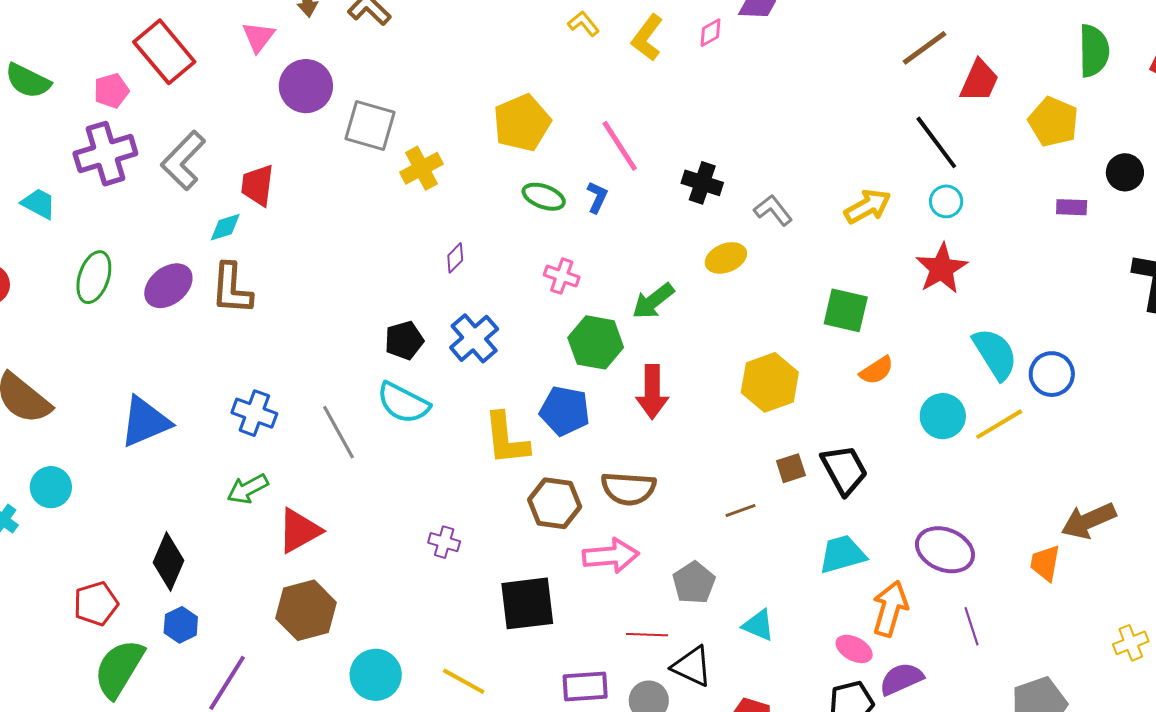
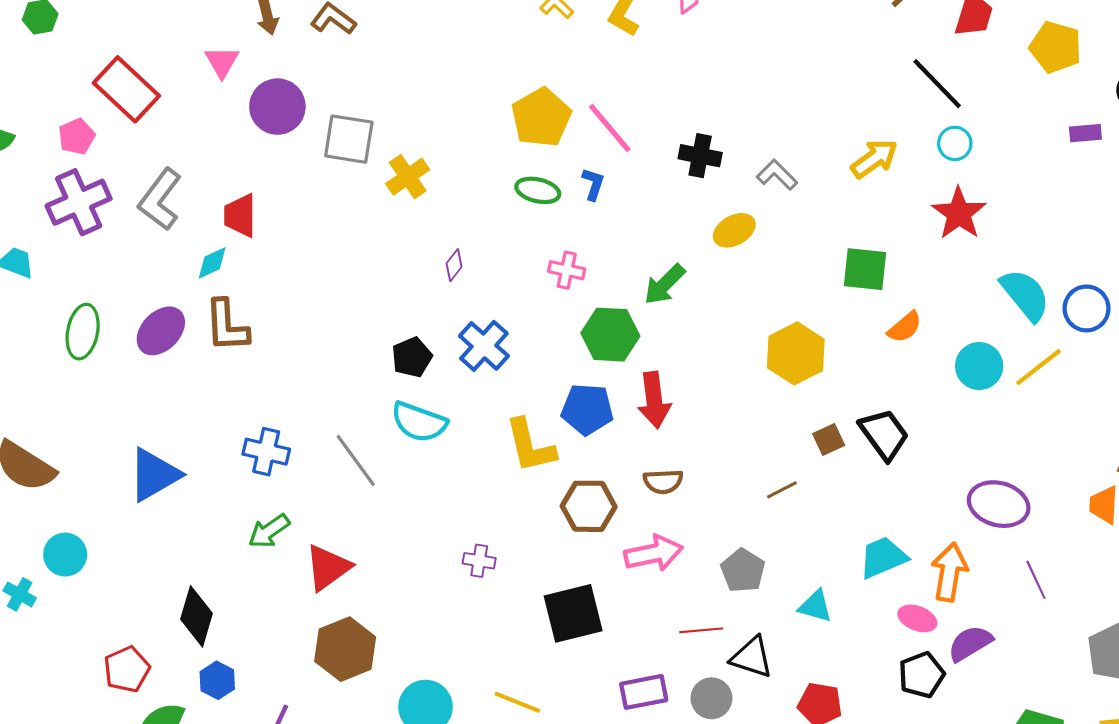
yellow pentagon: (522, 123) -> (541, 117), moved
red arrow: (652, 392) -> (654, 400), moved
brown semicircle: (628, 489) -> (663, 482), size x0.7
cyan trapezoid: (842, 554) -> (883, 557), moved

